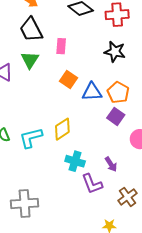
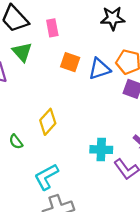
yellow diamond: (62, 129) -> (48, 122), moved
cyan L-shape: (31, 138) -> (46, 177), moved

